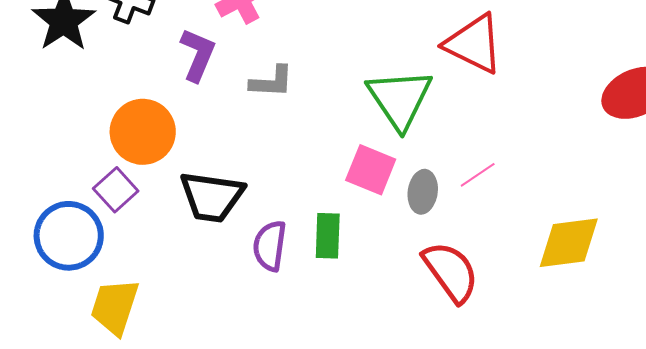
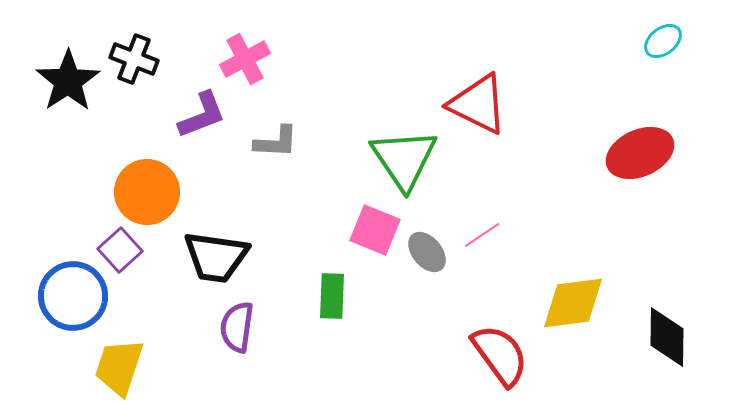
purple L-shape: (198, 55) -> (202, 115), turned 46
gray ellipse: (423, 192) -> (427, 252), turned -48
purple semicircle: (270, 246) -> (237, 327), moved
red semicircle: (451, 272) -> (500, 355), moved

